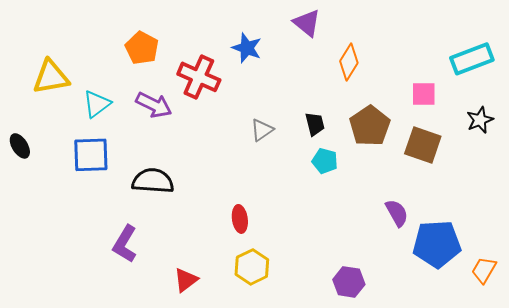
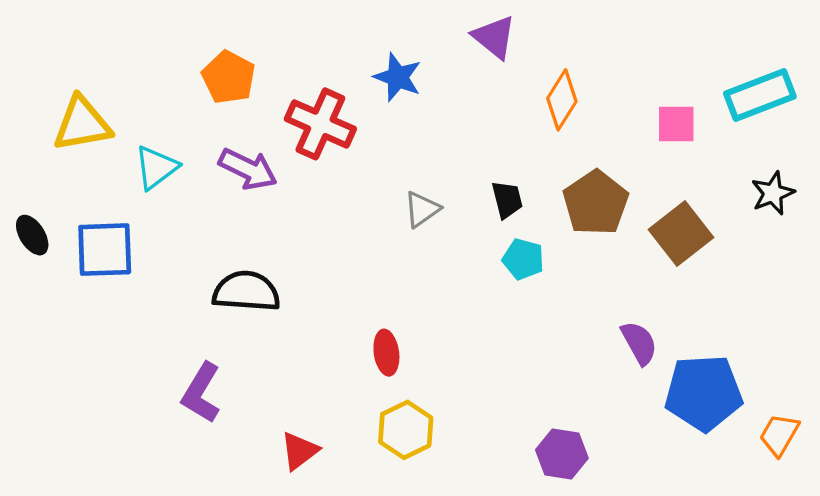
pink square: (424, 94) -> (676, 124), moved
brown square: (423, 145) -> (681, 233), turned 33
blue square: (91, 155) -> (105, 250), moved

